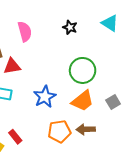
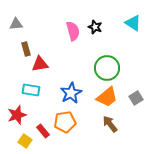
pink semicircle: (25, 32) -> (73, 31), moved
brown arrow: (86, 129) -> (110, 124), turned 54
orange pentagon: (59, 131) -> (65, 122), moved

